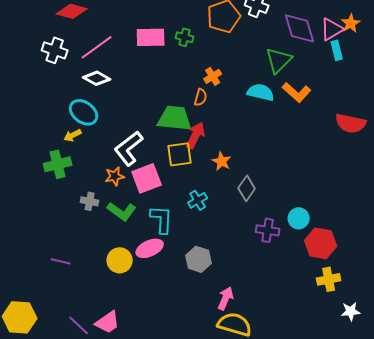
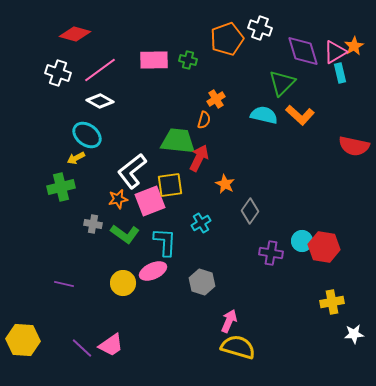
yellow square: (180, 154) -> (170, 185), moved
red hexagon: (321, 243) -> (324, 247), moved

